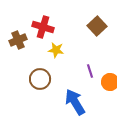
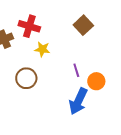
blue arrow: (75, 102) -> (78, 101), moved, turned -124

